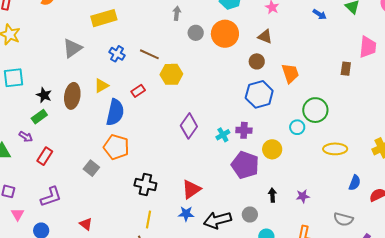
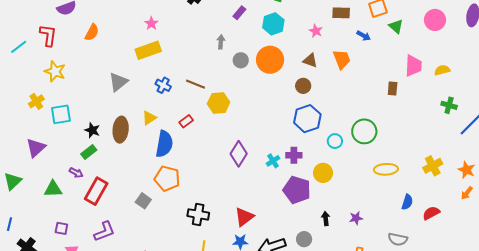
orange trapezoid: (290, 73) -> (342, 59), moved
cyan circle: (297, 127) -> (335, 141), moved
red rectangle: (45, 156) -> (96, 191), size x1.5

